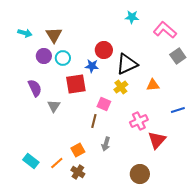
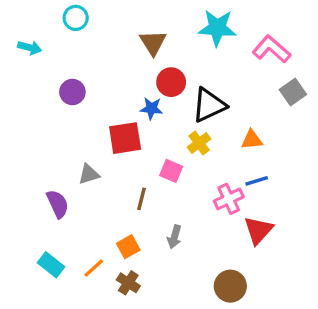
cyan star: (132, 17) -> (217, 28), size x1.6
cyan arrow: (25, 33) -> (30, 48), moved
brown triangle: (54, 35) -> (153, 43), moved
cyan circle: (63, 58) -> (76, 18), moved
purple semicircle: (35, 88) -> (58, 204), moved
gray triangle: (54, 106) -> (89, 174), turned 40
blue line: (178, 110) -> (257, 181), moved
brown line: (94, 121) -> (141, 199), moved

